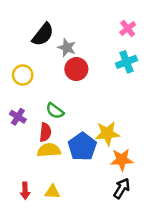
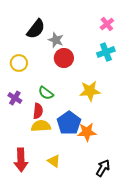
yellow star: (107, 133) -> (90, 91), moved
orange star: (122, 160) -> (87, 132), moved
black arrow: (122, 188) -> (103, 168), moved
red arrow: (25, 191) -> (21, 160), size x1.6
yellow triangle: (52, 192) -> (54, 161), moved, turned 32

